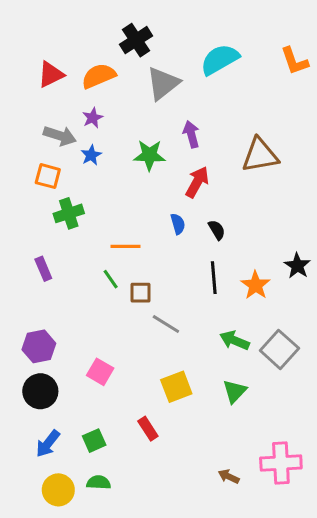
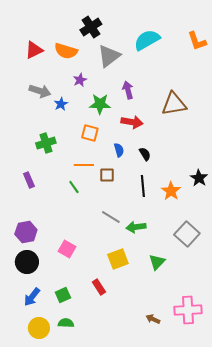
orange semicircle: (99, 76) -> (66, 51), turned -140
purple star: (93, 118) -> (80, 80), moved
orange square: (48, 176) -> (90, 133), moved
red arrow: (197, 182) -> (132, 122), turned 70
brown square: (140, 293) -> (107, 175), moved
green arrow: (235, 340) -> (136, 227), moved, turned -30

